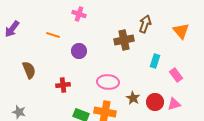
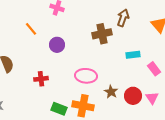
orange line: (53, 35) -> (31, 29), turned 32
cyan rectangle: (155, 61) -> (133, 55), turned 64
pink triangle: (174, 104) -> (152, 98), turned -48

